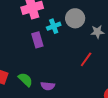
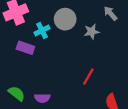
purple rectangle: (37, 40) -> (25, 48), turned -49
red line: (86, 59) -> (88, 77), moved

